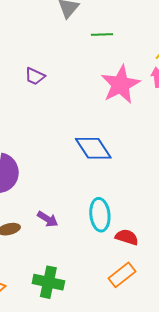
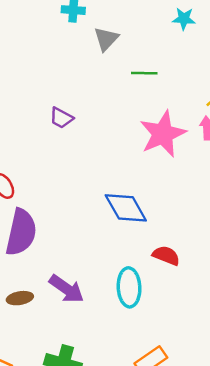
purple arrow: (48, 219) -> (66, 289), size x1.4
red semicircle: (127, 237) -> (166, 255), moved

